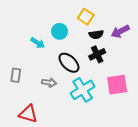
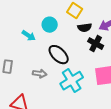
black cross: (97, 54) -> (96, 44), moved, turned -35

